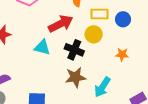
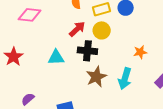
red arrow: (61, 24) -> (77, 29), moved, size x0.7
orange star: (122, 55) -> (140, 52), moved

